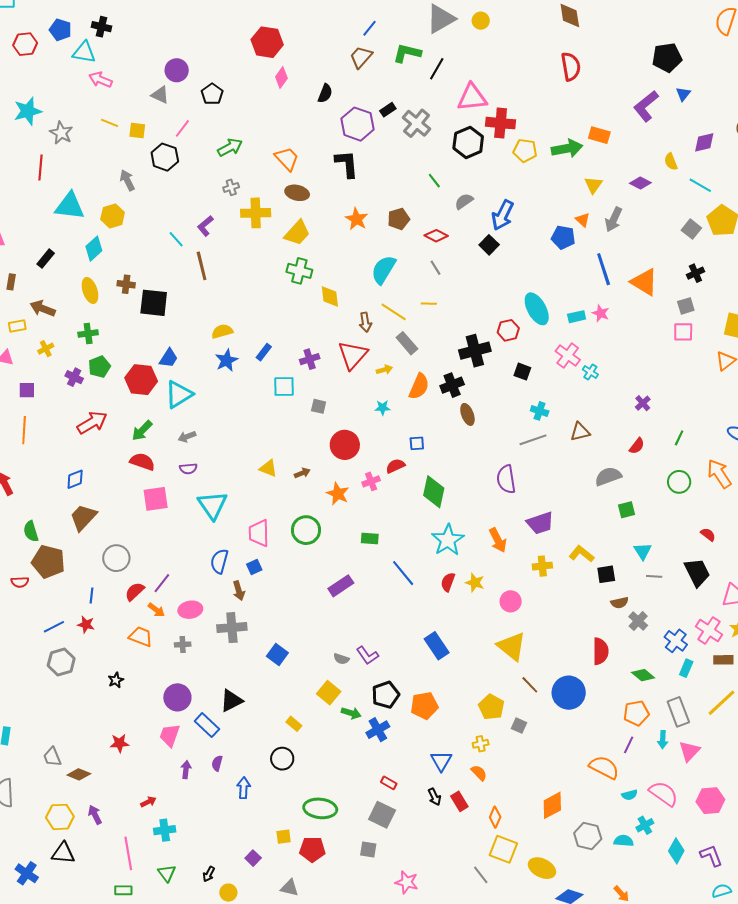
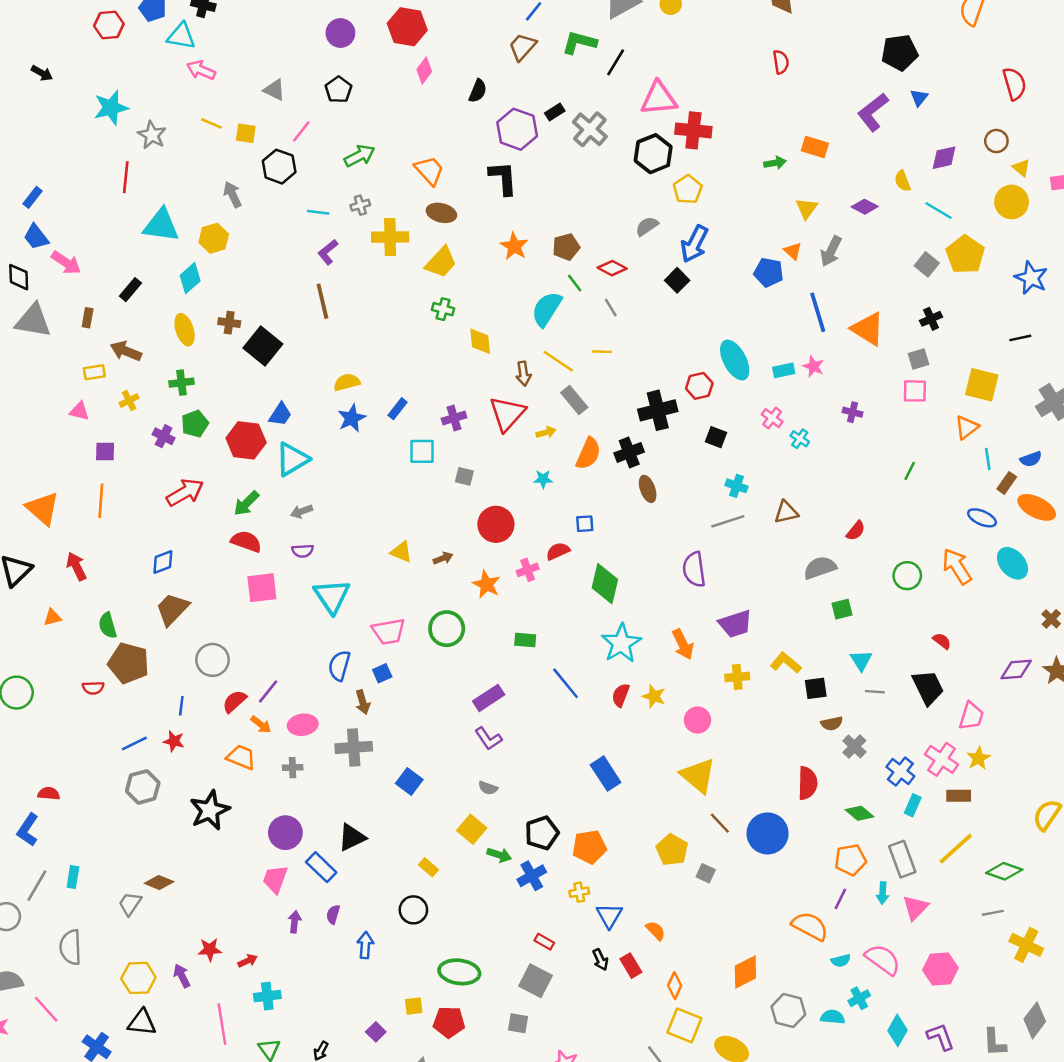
red semicircle: (571, 67) -> (781, 62), size x0.7
purple circle: (177, 70) -> (340, 33), moved
green arrow: (567, 148) -> (775, 163), size x0.6
yellow pentagon: (525, 151) -> (688, 189), moved, turned 30
green line: (434, 181) -> (575, 283), moved
cyan line: (176, 239) -> (318, 212), moved, turned -42
green cross: (299, 271) -> (443, 309), size x0.7
black square: (154, 303) -> (263, 346), turned 32
pink cross: (568, 356) -> (772, 418), size x0.7
purple cross: (643, 403) -> (853, 412), moved, turned -35
green line: (679, 438) -> (910, 471), moved
pink trapezoid: (259, 533) -> (389, 632), turned -100
purple L-shape: (367, 655) -> (488, 739), moved
black star: (116, 680) -> (210, 810), size x2.0
red star: (119, 743) -> (210, 950), moved
yellow cross: (481, 744) -> (579, 892), moved
gray trapezoid: (52, 757) -> (130, 904), turned 55
brown diamond: (79, 774) -> (159, 882), moved

